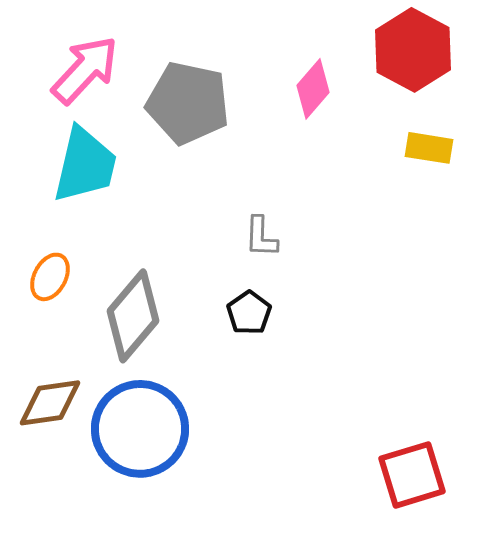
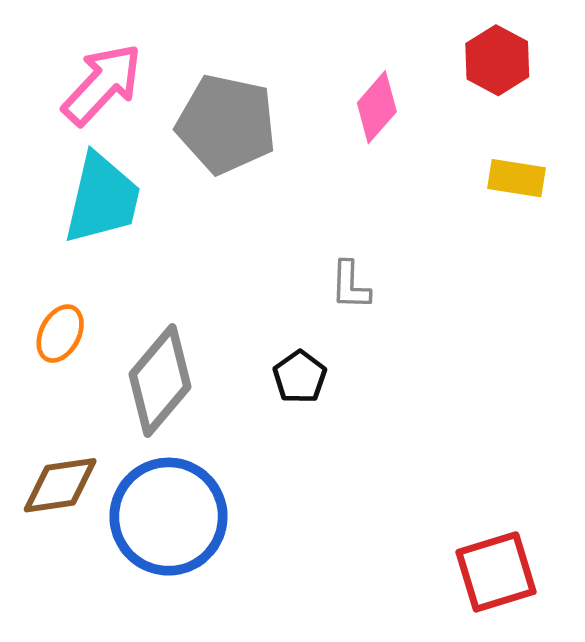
red hexagon: (413, 50) -> (497, 60), size x0.7
gray L-shape: (261, 237) -> (350, 285), moved

